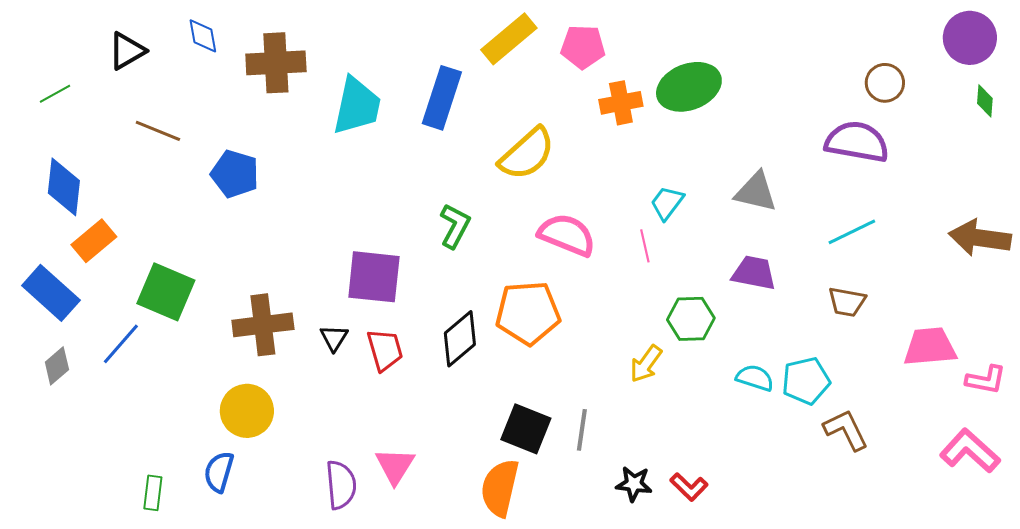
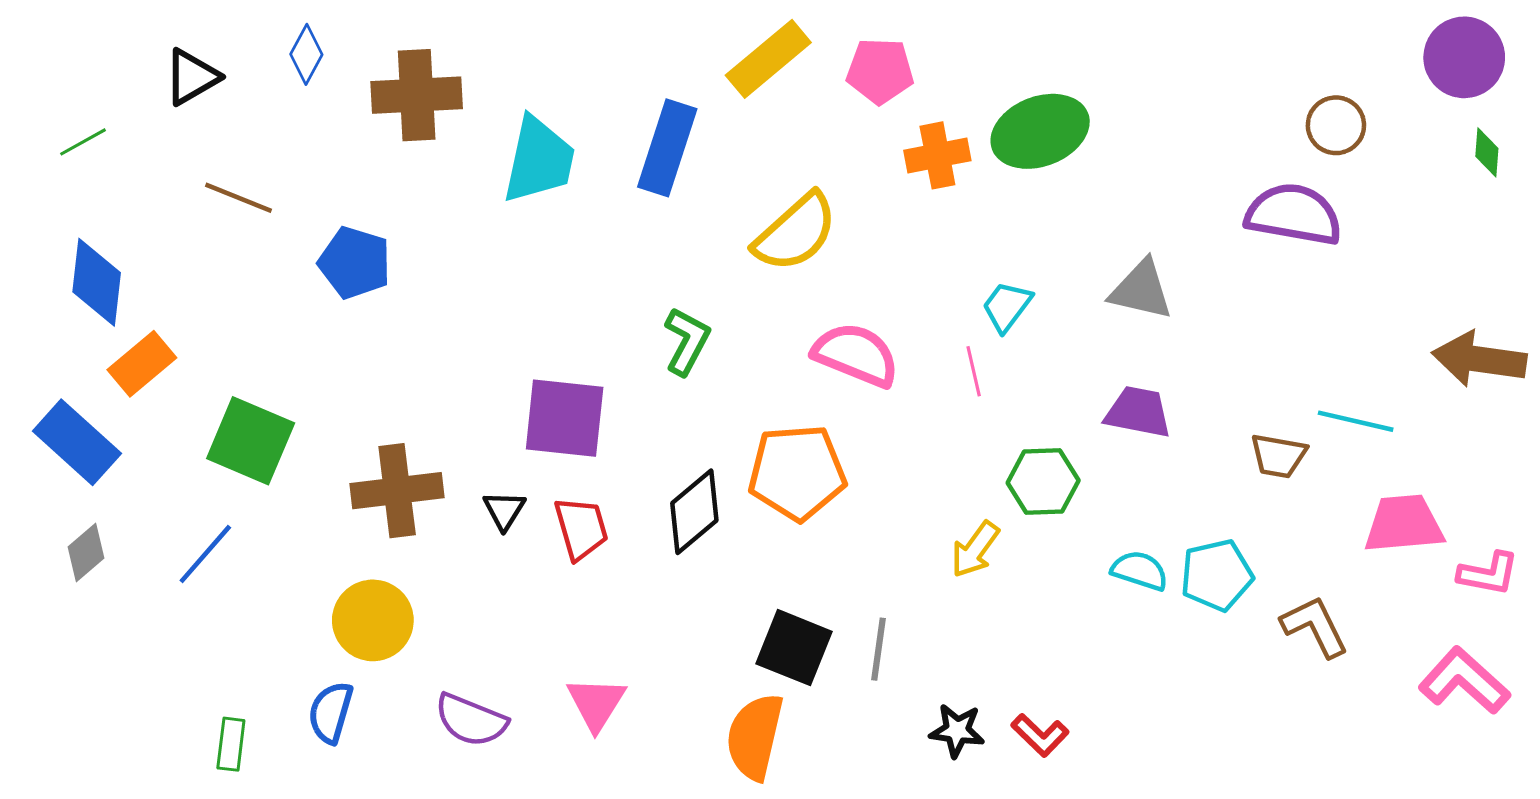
blue diamond: (203, 36) -> (306, 54), turned 39
cyan line: (852, 232) -> (1356, 421), moved, turned 39
blue line: (121, 344) -> (205, 554), moved
brown L-shape: (846, 430) -> (1315, 626), moved
purple semicircle: (341, 485) -> (471, 720), moved, turned 117

